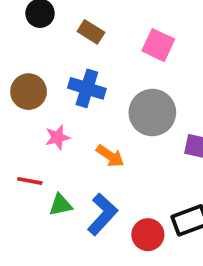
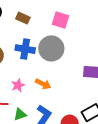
gray circle: (152, 113) -> (51, 48), moved
pink star: (57, 137) -> (18, 85), moved

